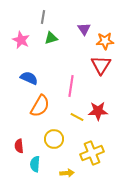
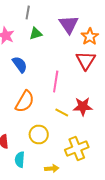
purple triangle: (84, 29) -> (69, 24), size x1.5
orange star: (105, 41) -> (90, 36), turned -30
blue semicircle: (29, 78) -> (20, 64), moved, turned 30

